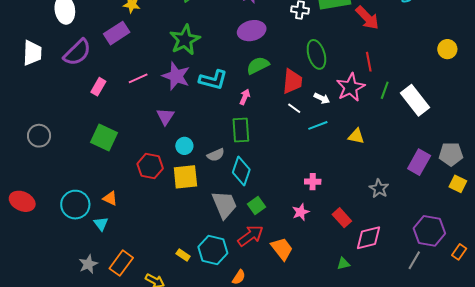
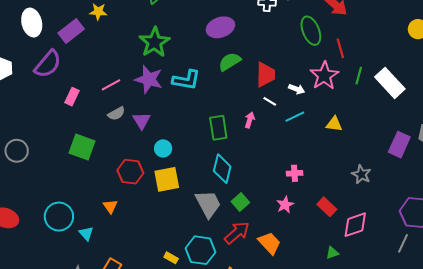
purple rectangle: (117, 33) -> (71, 31), moved
green ellipse: (316, 54) -> (311, 31), moved
pink arrow: (245, 97) -> (250, 120), moved
gray semicircle: (216, 155) -> (116, 114), moved
orange triangle: (110, 198) -> (110, 206), moved, turned 35

